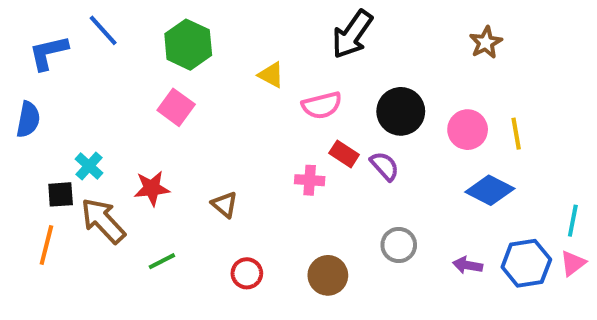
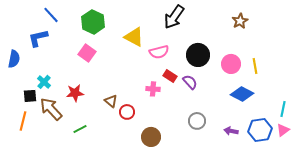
blue L-shape: (48, 53) -> (38, 38), moved
yellow triangle: (271, 75) -> (134, 37), size x1.5
red circle: (247, 273) -> (127, 112), moved
brown circle: (328, 275) -> (151, 137), moved

